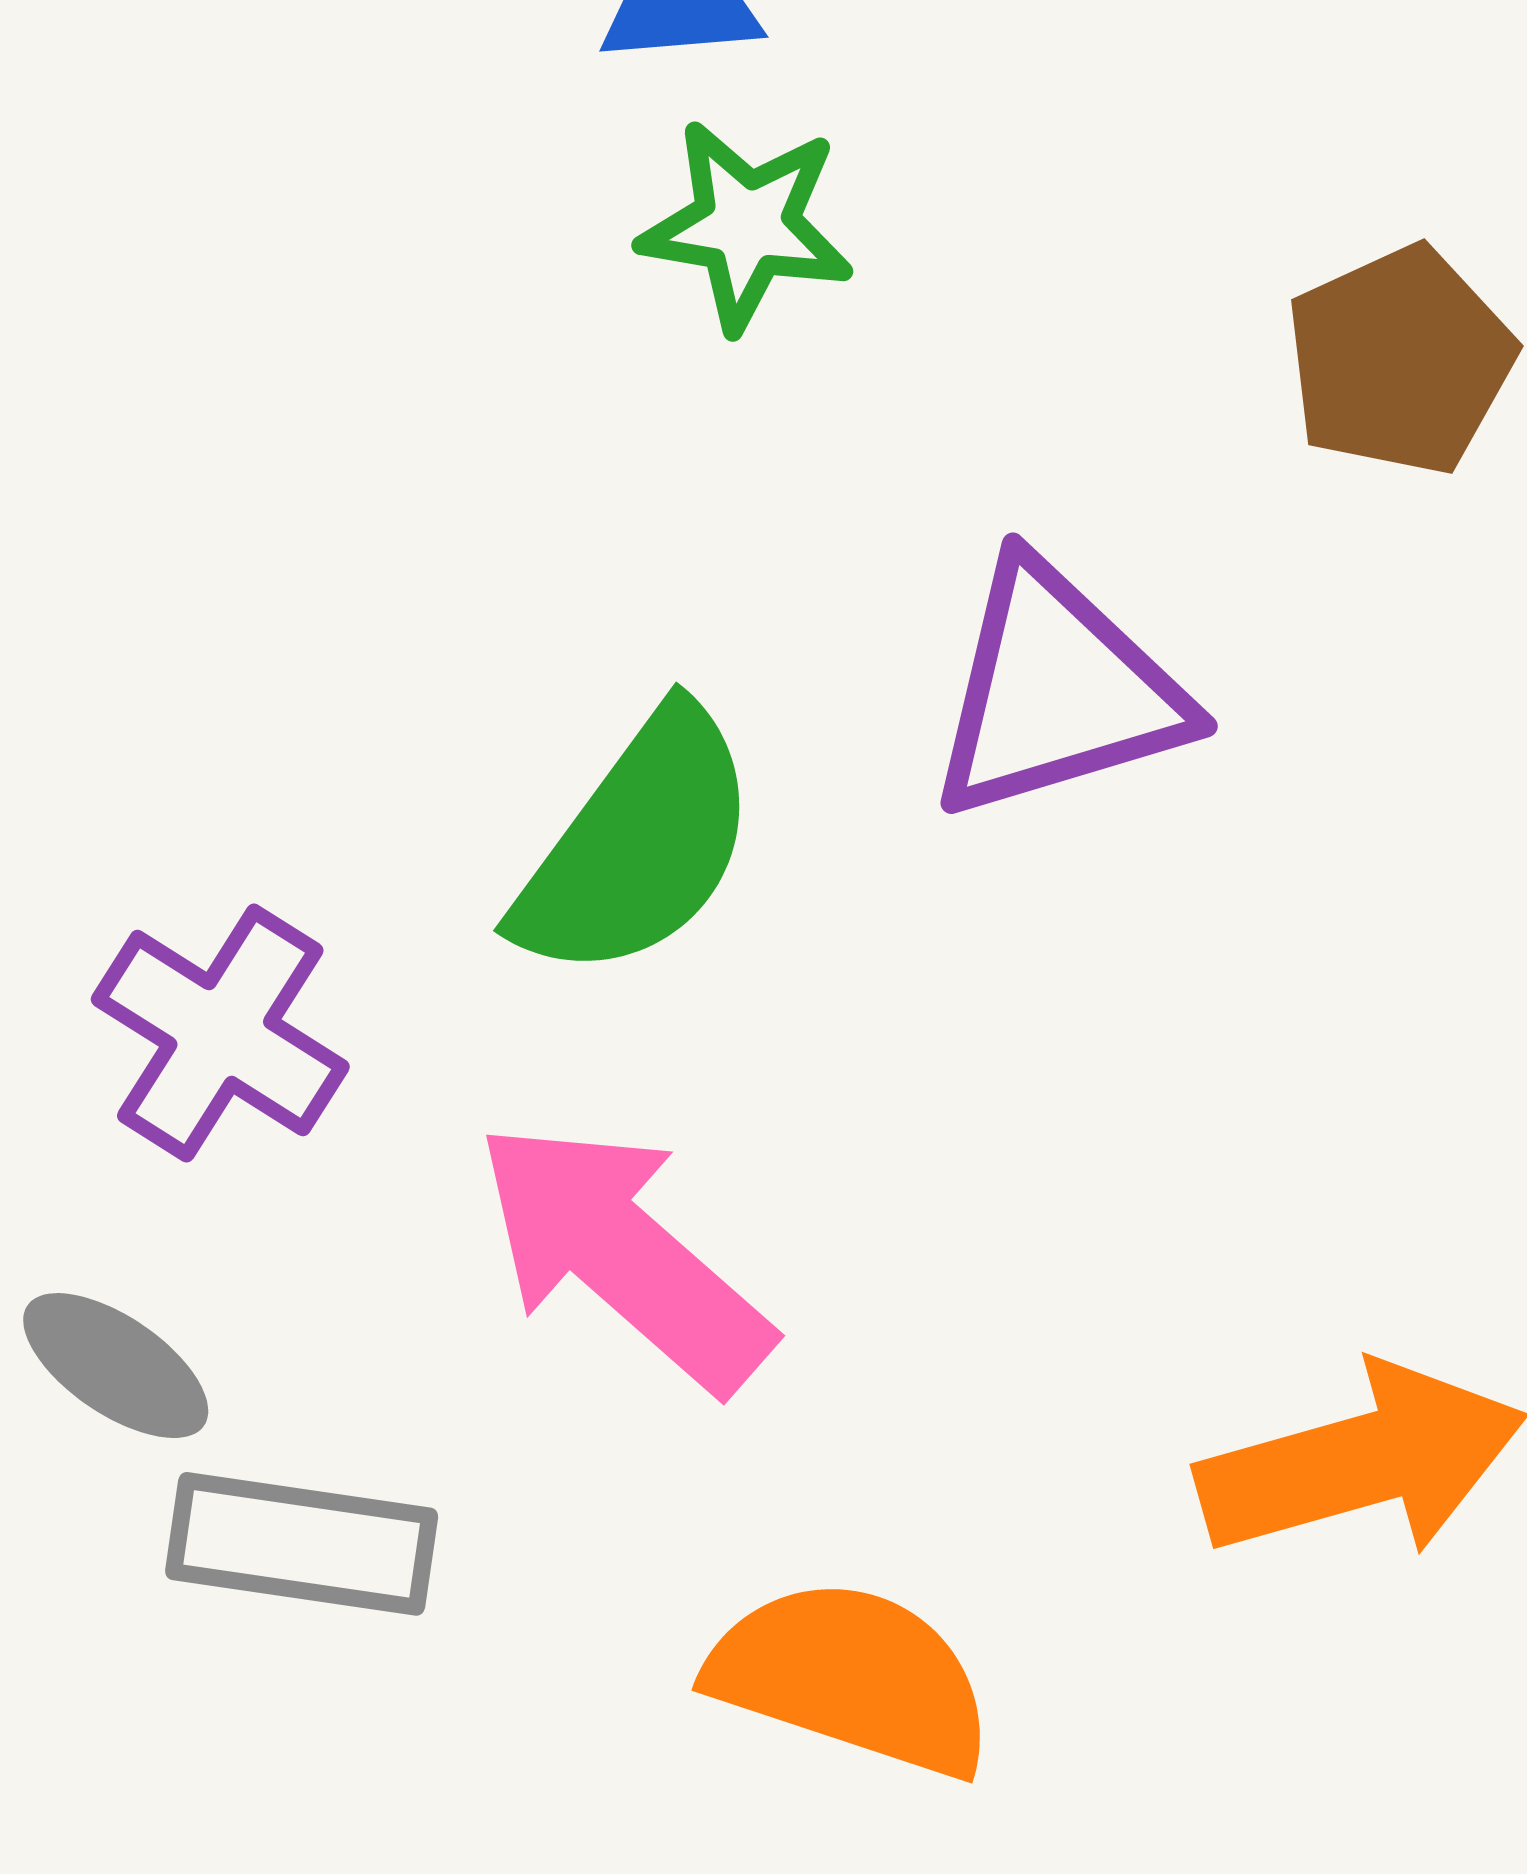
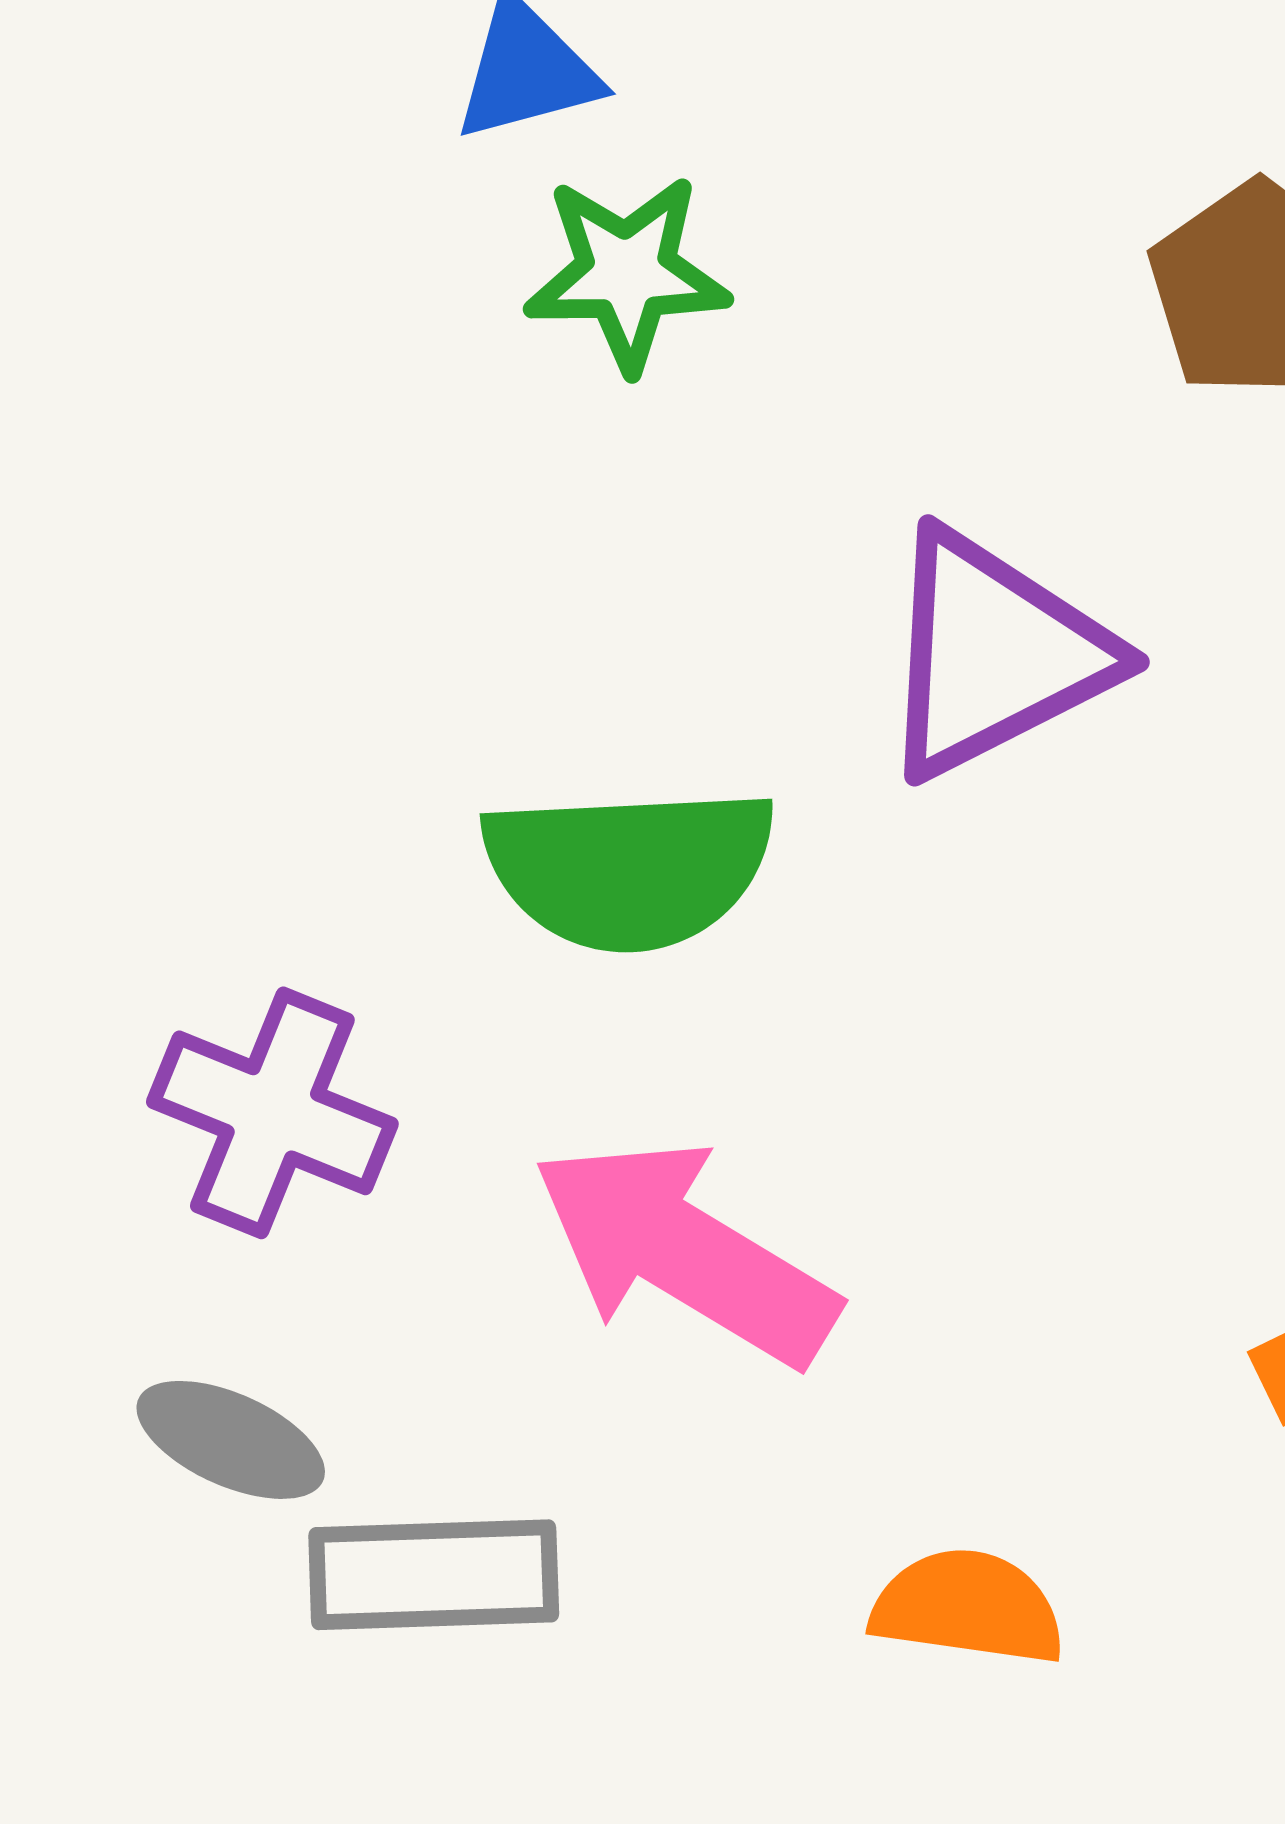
green semicircle: (637, 845) -> (629, 868), turned 61
orange semicircle: (851, 1677) -> (968, 1607), size x0.7

